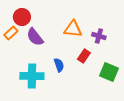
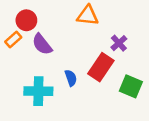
orange triangle: (73, 29) -> (88, 15), moved
purple cross: (99, 36) -> (119, 43), turned 32
red rectangle: (84, 56) -> (101, 67), size x1.6

